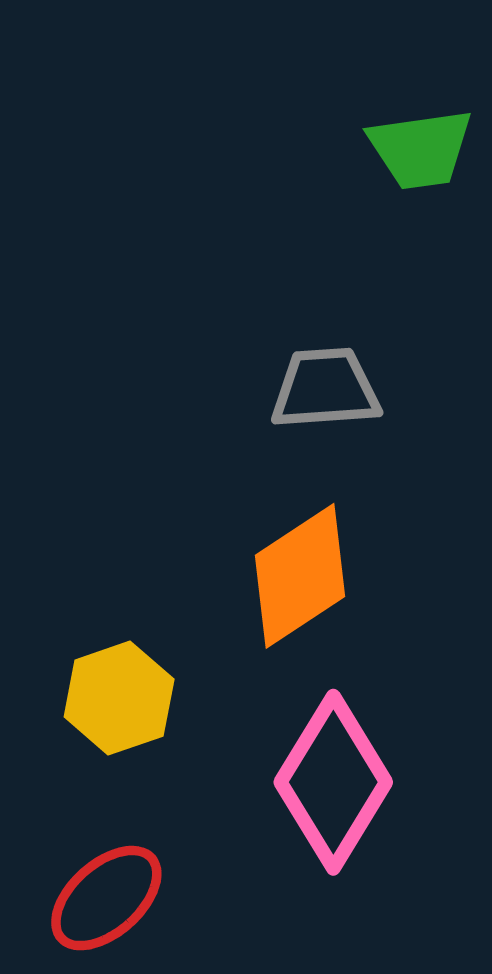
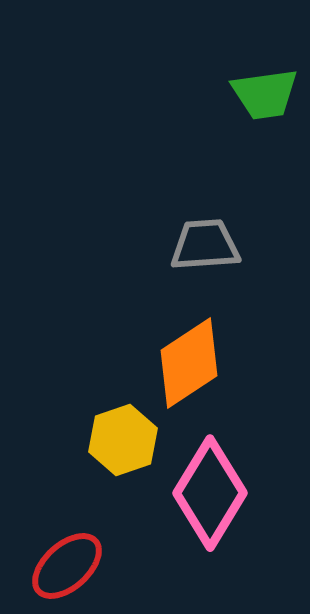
yellow hexagon: (119, 698) -> (123, 440), moved

